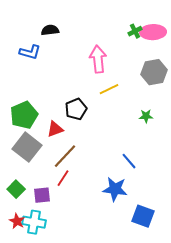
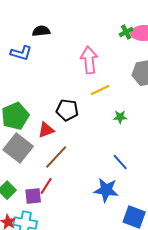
black pentagon: (76, 109) -> (67, 110), turned 30
green star: (146, 116) -> (120, 117), moved
red line: (63, 178) -> (46, 186), moved

